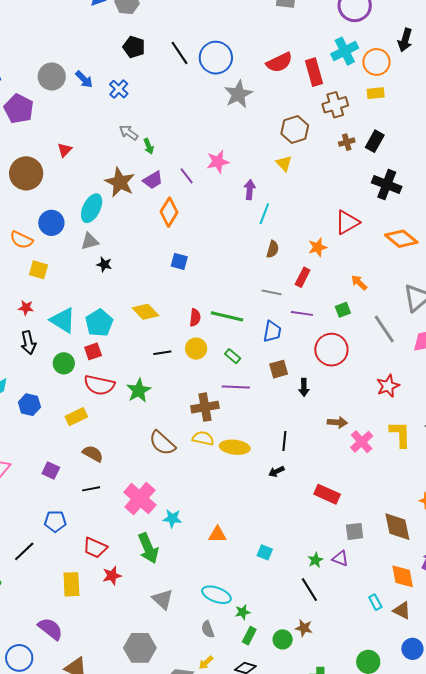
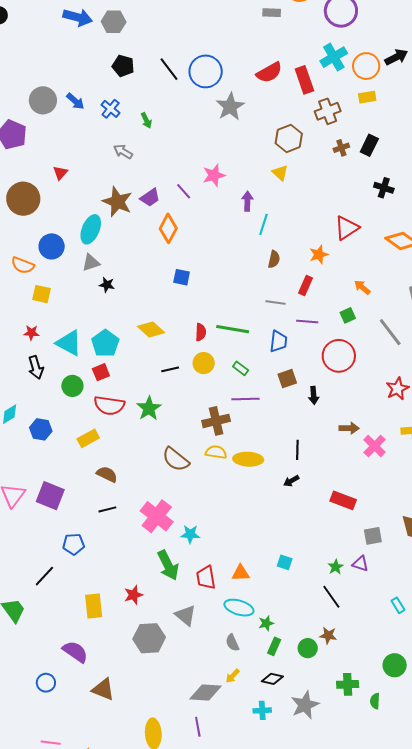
black arrow: (405, 40) -> (396, 57), moved, turned -130
green arrow: (149, 146) -> (146, 120), moved
black cross: (387, 185) -> (384, 188), size x0.7
purple square: (51, 470) -> (50, 496), moved, size x1.6
orange triangle: (217, 535) -> (241, 573), moved
red trapezoid: (95, 548) -> (206, 578), moved, turned 60
gray hexagon: (140, 648) -> (149, 638), moved
blue circle: (19, 658) -> (46, 683), size x0.7

